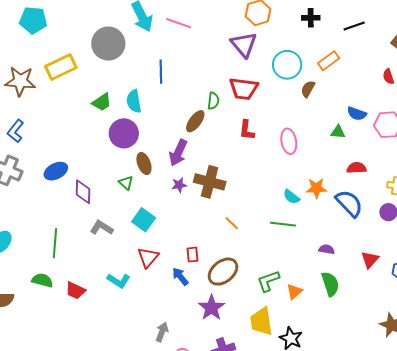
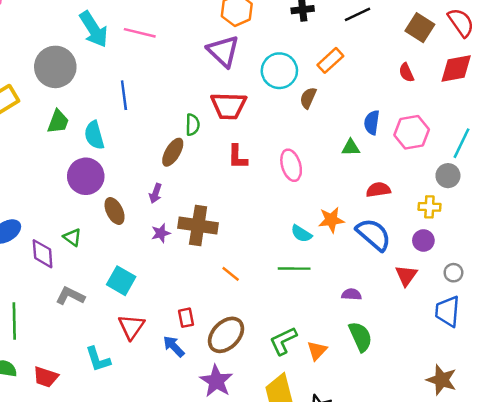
green trapezoid: (102, 102) -> (58, 122), moved, turned -30
blue semicircle: (357, 114) -> (372, 122), turned 84
purple arrow: (178, 153) -> (156, 193), size x0.6
green triangle: (126, 183) -> (72, 237), moved
red triangle: (370, 260) -> (406, 275), moved
cyan L-shape: (119, 281) -> (98, 359), turned 45

